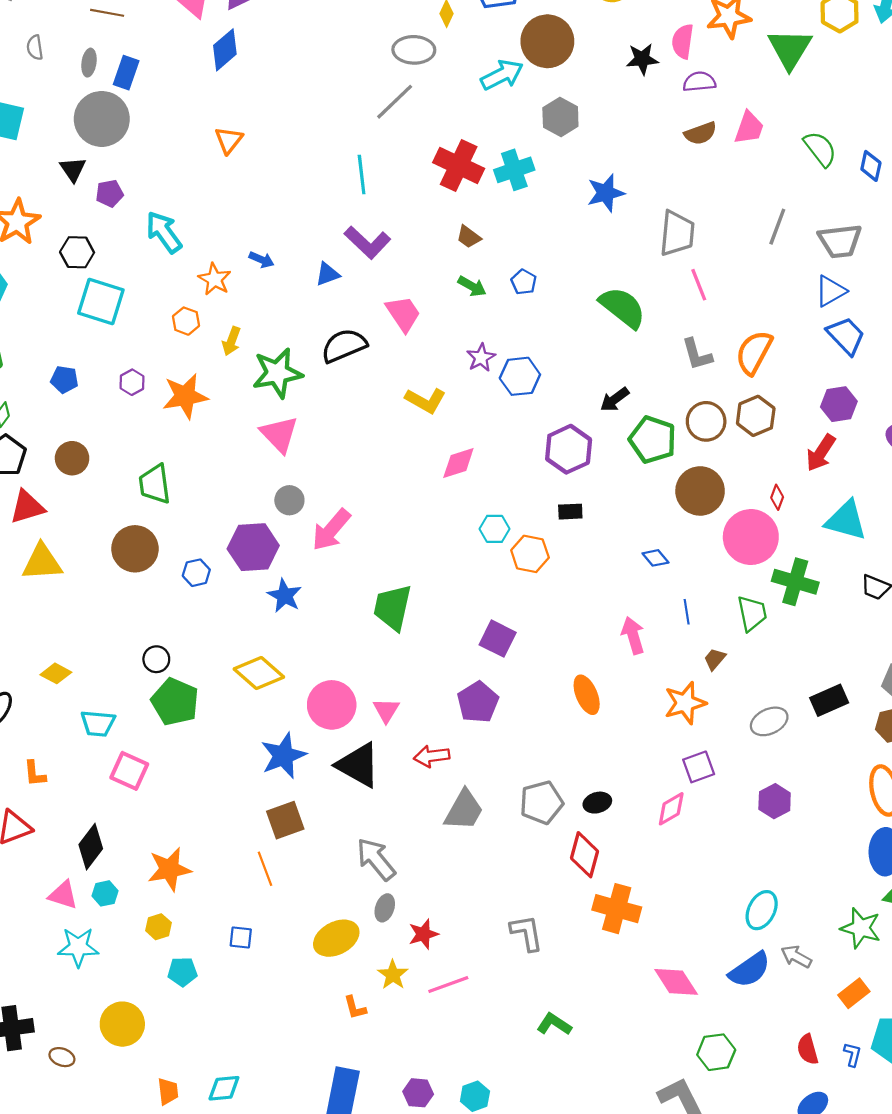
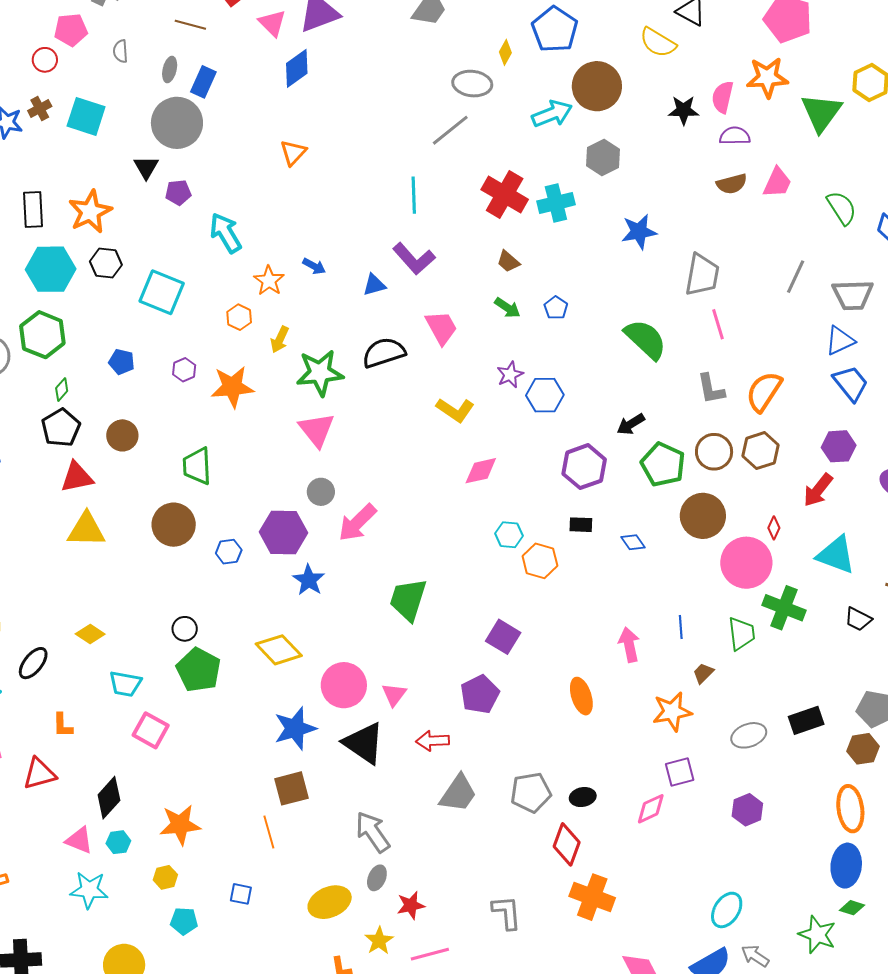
black hexagon: (77, 252) -> (106, 263), moved
blue diamond: (655, 558) -> (633, 542), moved

